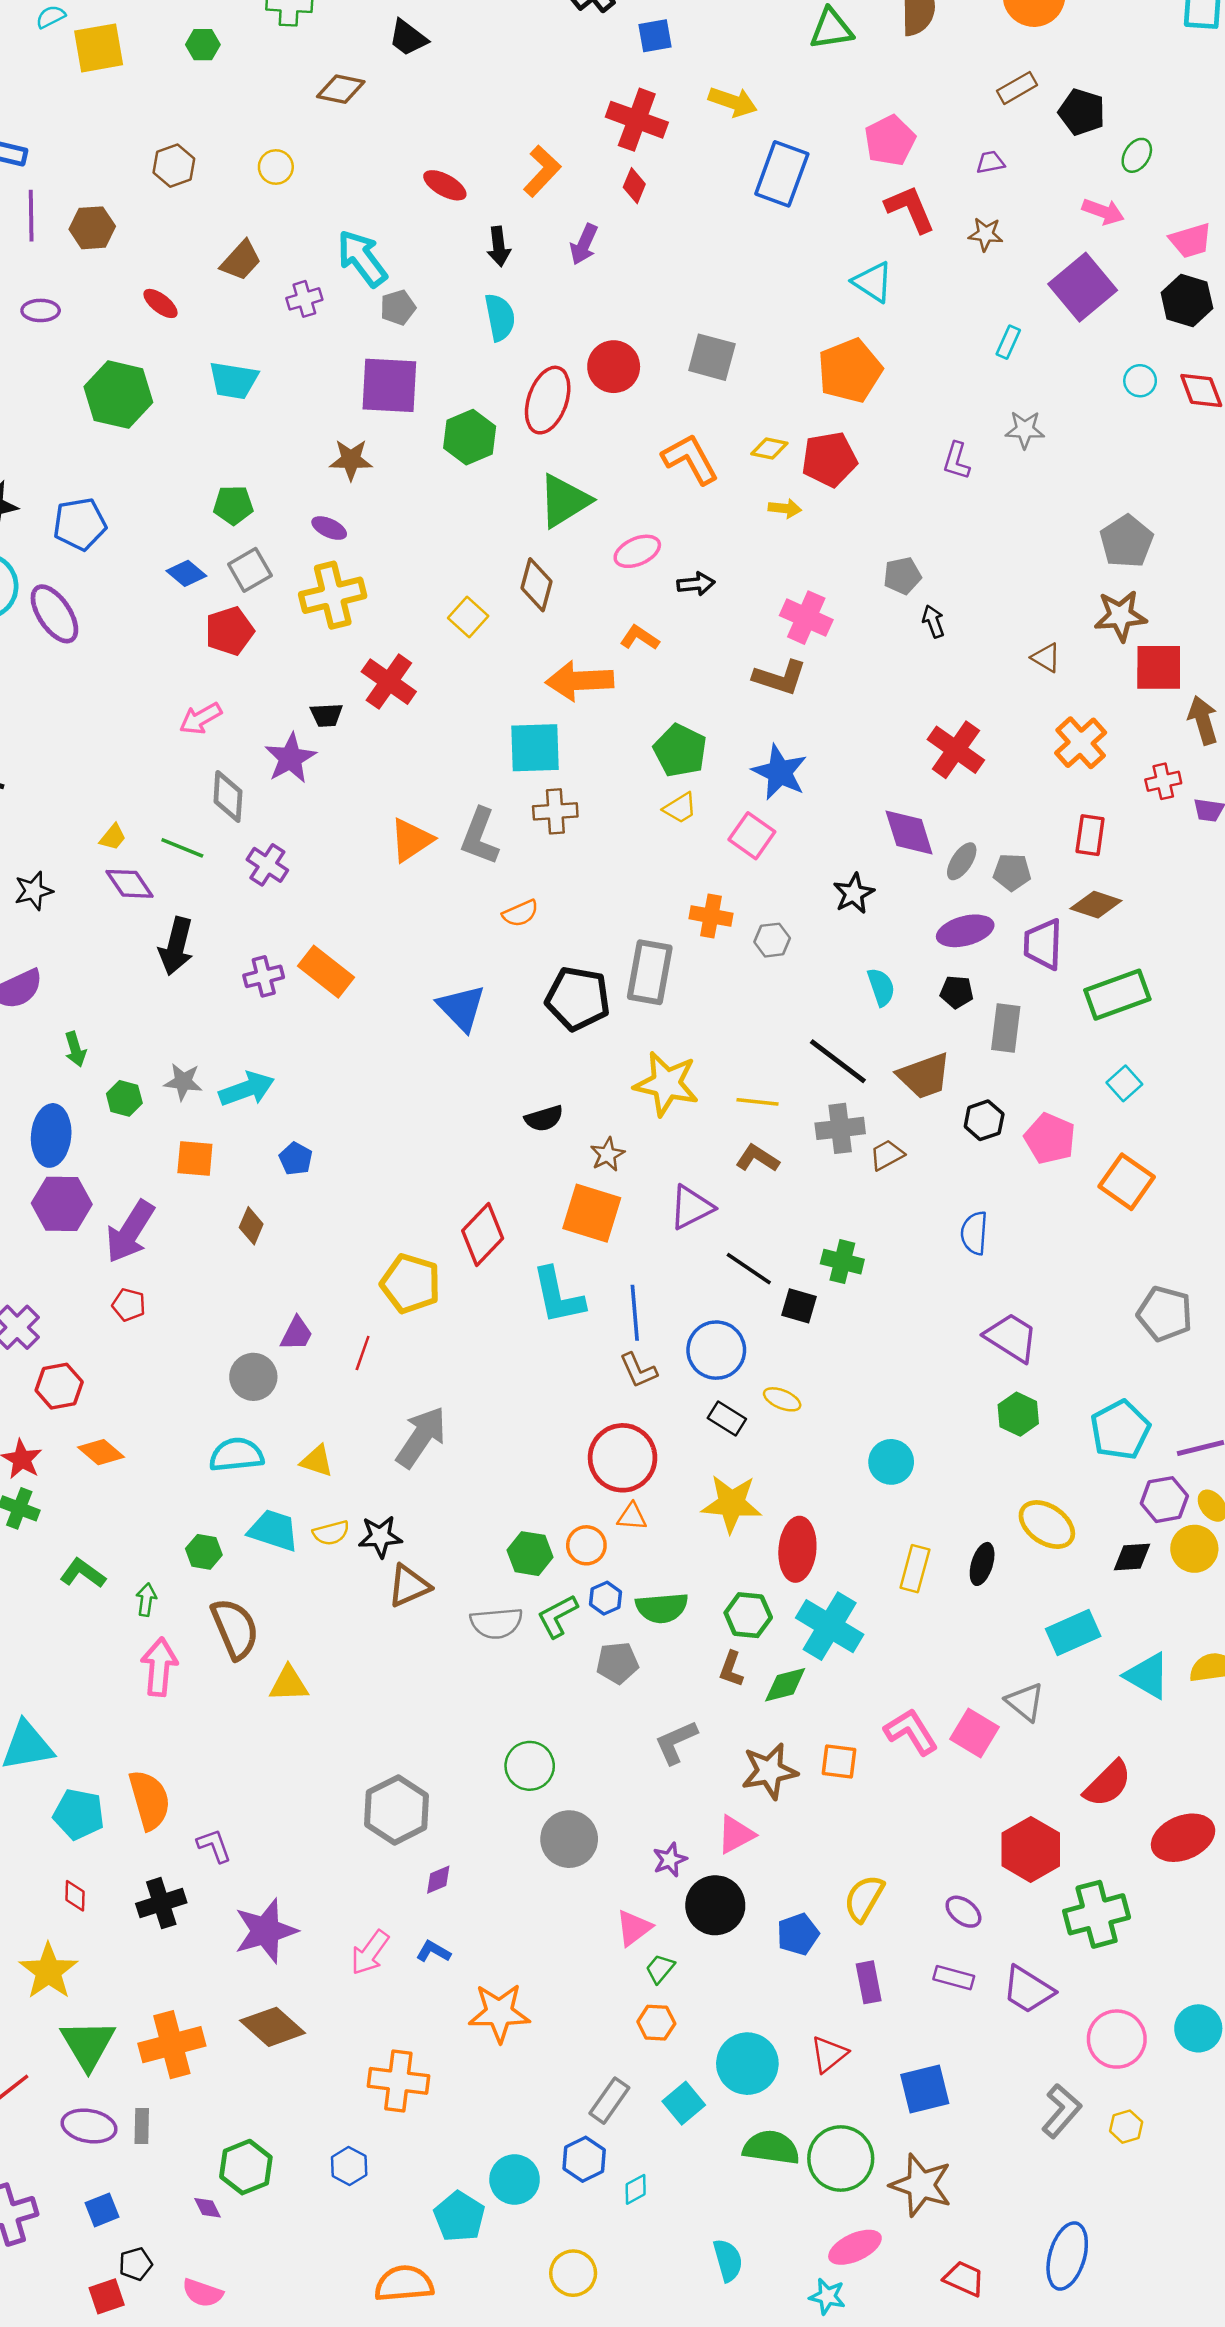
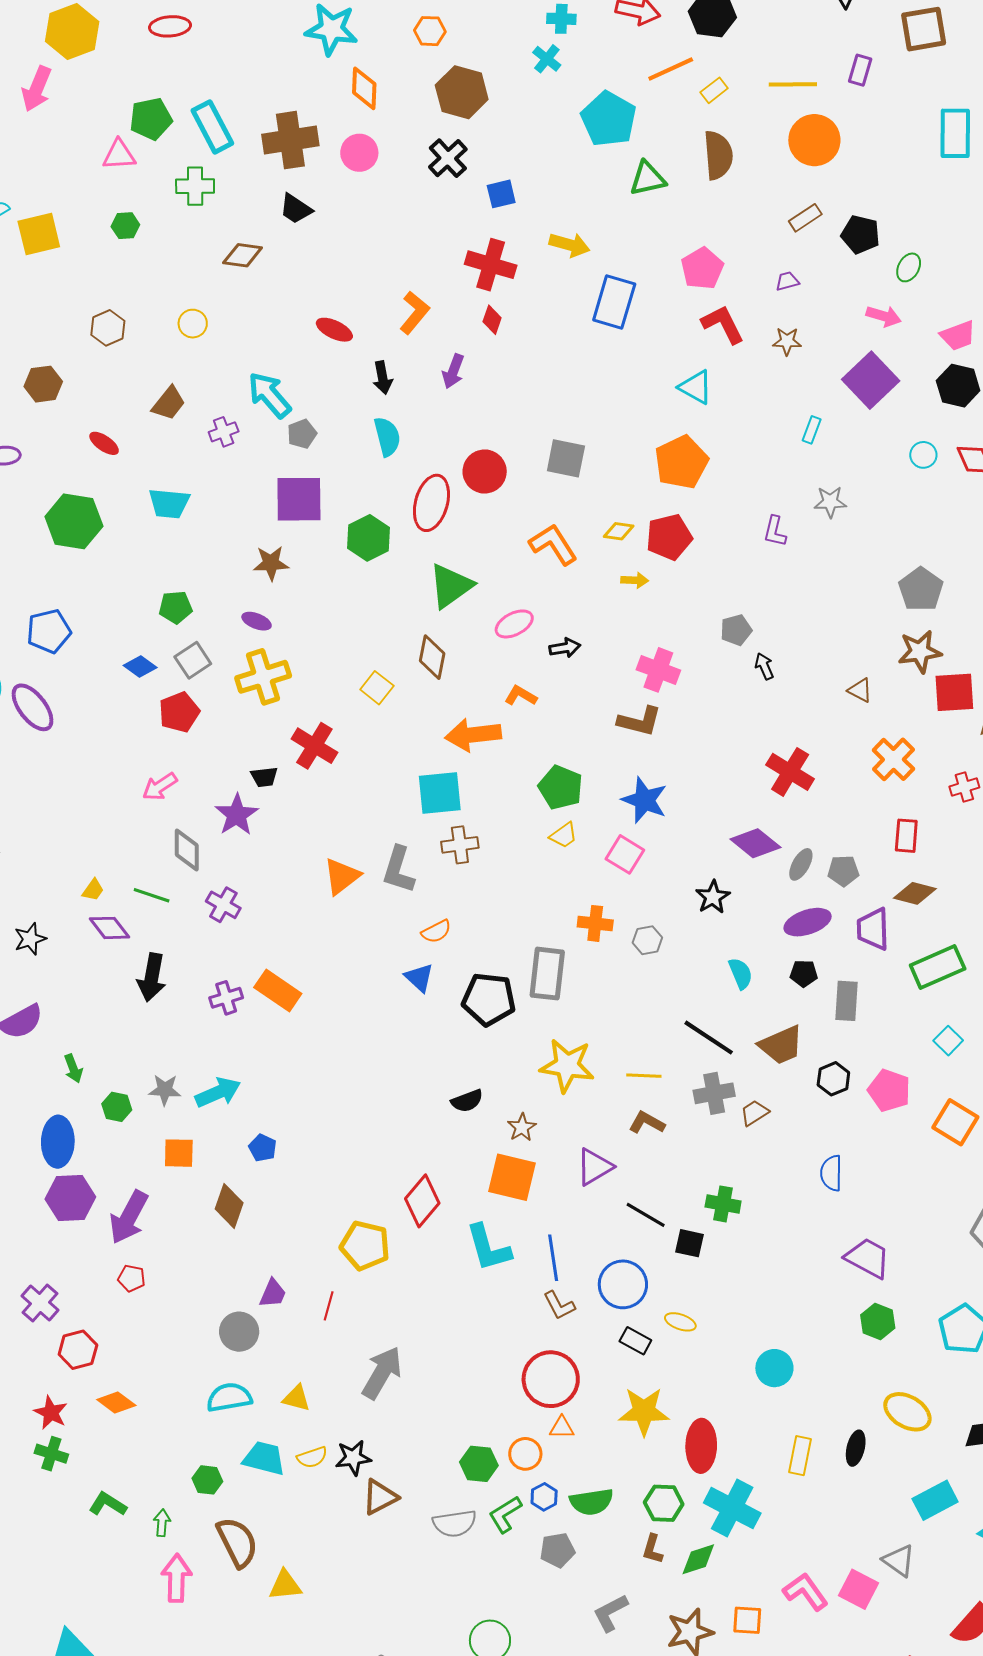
purple diamond: (909, 832) -> (755, 843), turned -30
blue triangle: (461, 1008) -> (419, 978), moved, size x0.7
brown diamond: (251, 1226) -> (229, 1206), size x1.4

